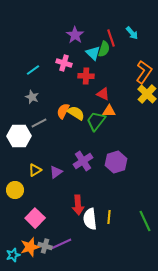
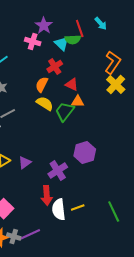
green semicircle: (104, 49) -> (73, 40), turned 70
pink cross: (64, 63) -> (33, 42), moved
red cross: (86, 76) -> (55, 66), turned -35
orange semicircle: (63, 111) -> (42, 84), moved
purple cross: (83, 161) -> (58, 170), moved
yellow line: (109, 217) -> (78, 208), turned 64

